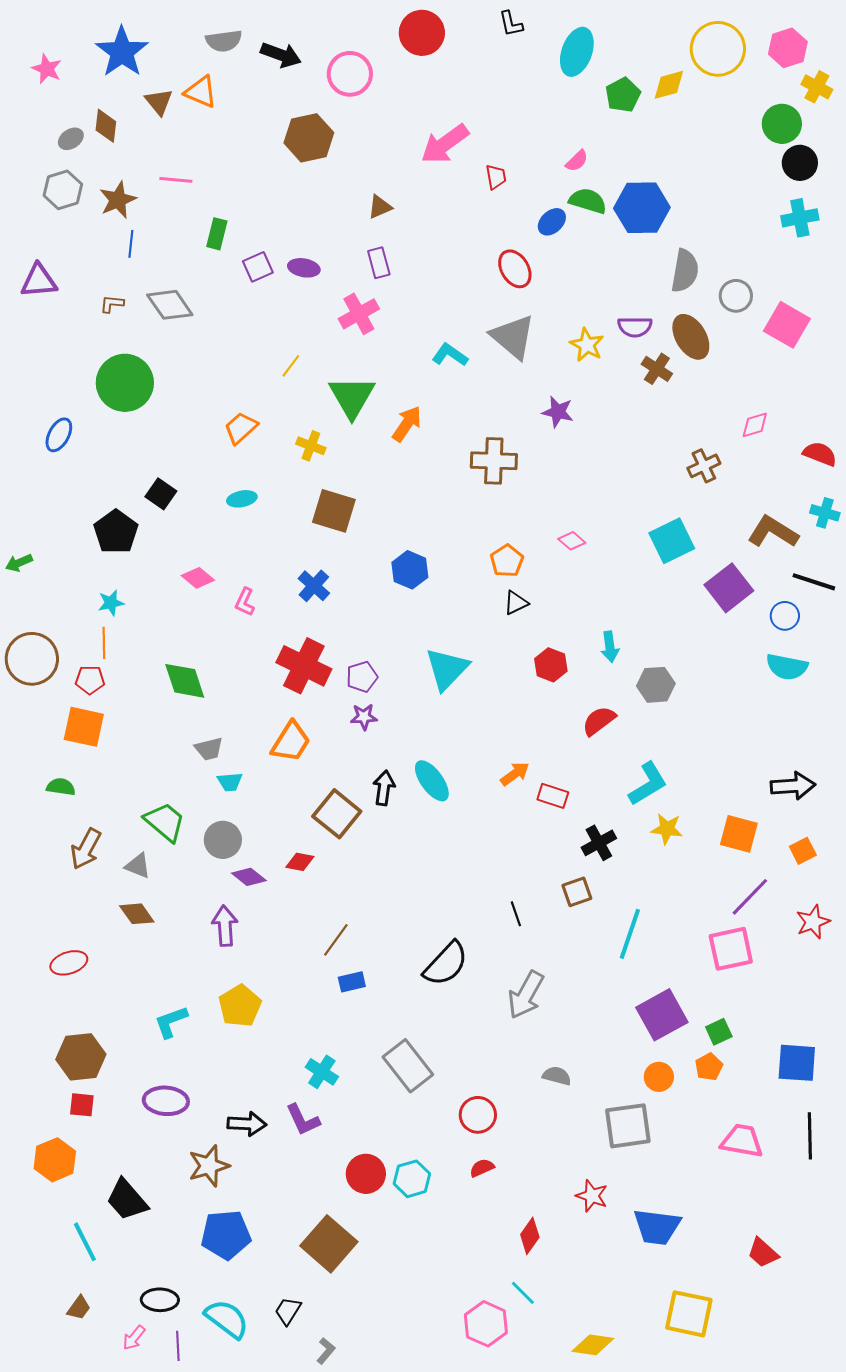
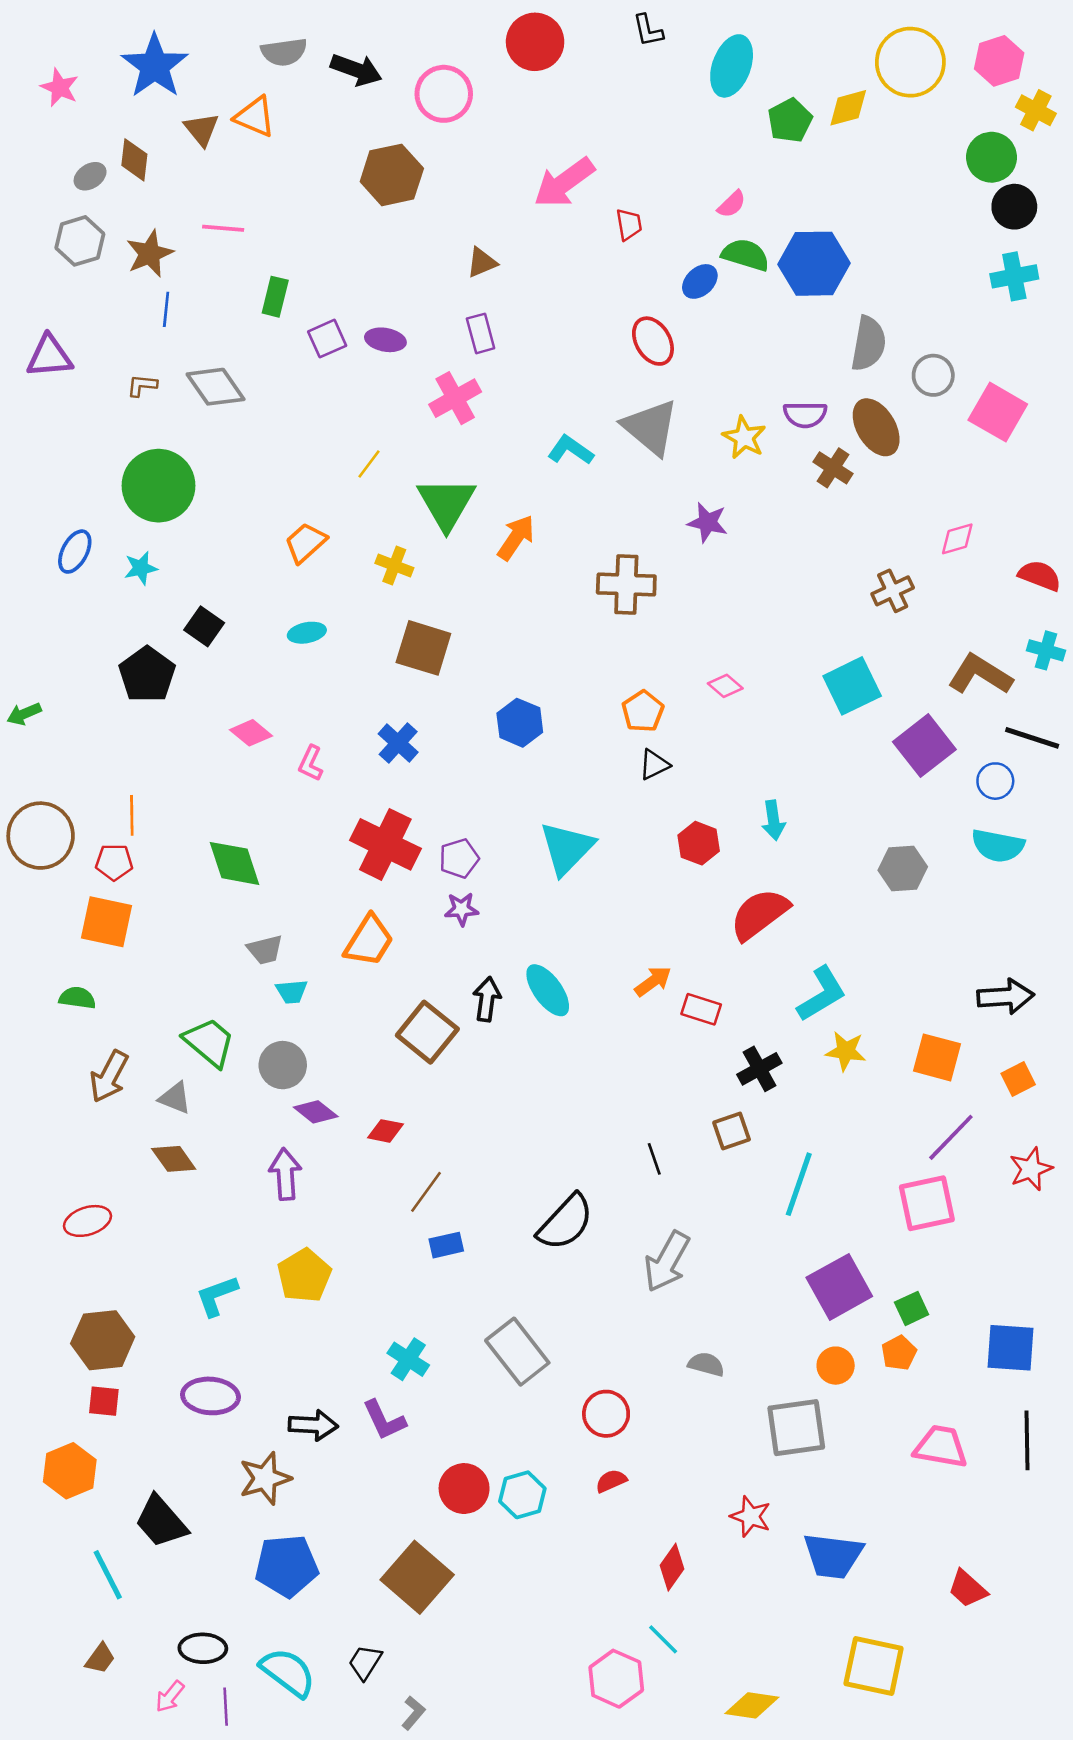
cyan star: (111, 603) -> (141, 568), moved
gray hexagon: (656, 685) -> (903, 869), moved
red semicircle: (599, 721) -> (759, 914), size x1.4
red diamond: (300, 862) -> (385, 1131), moved

